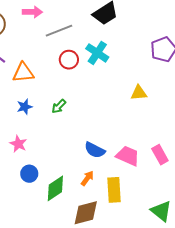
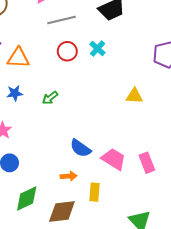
cyan cross: (97, 53) -> (97, 49), size x0.7
orange arrow: (87, 178) -> (69, 176), turned 42
green diamond: (55, 188) -> (27, 199), moved
yellow rectangle: (114, 190) -> (94, 192), size x0.7

